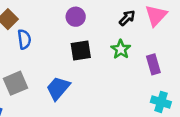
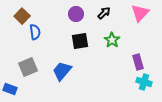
black arrow: (127, 18) -> (104, 13), moved
purple rectangle: (153, 64) -> (138, 62), moved

